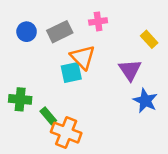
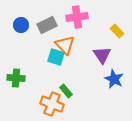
pink cross: (98, 21) -> (77, 17), size x1.5
cyan square: (71, 73) -> (56, 57), turned 30
green rectangle: (48, 116) -> (66, 91), moved

